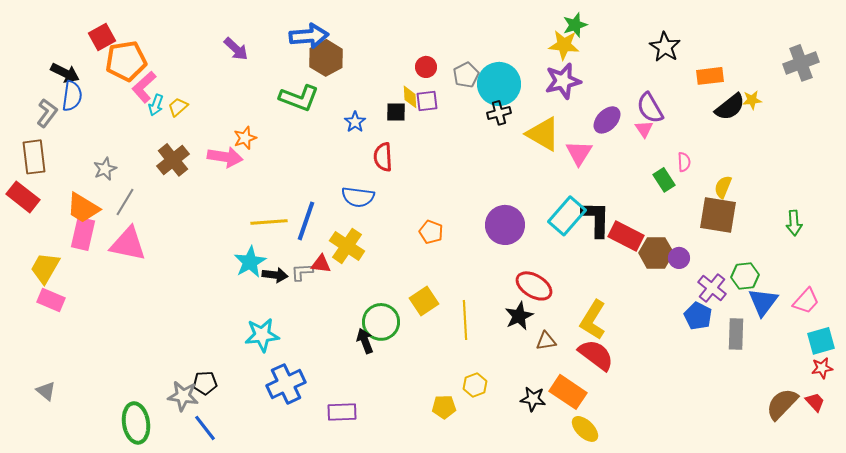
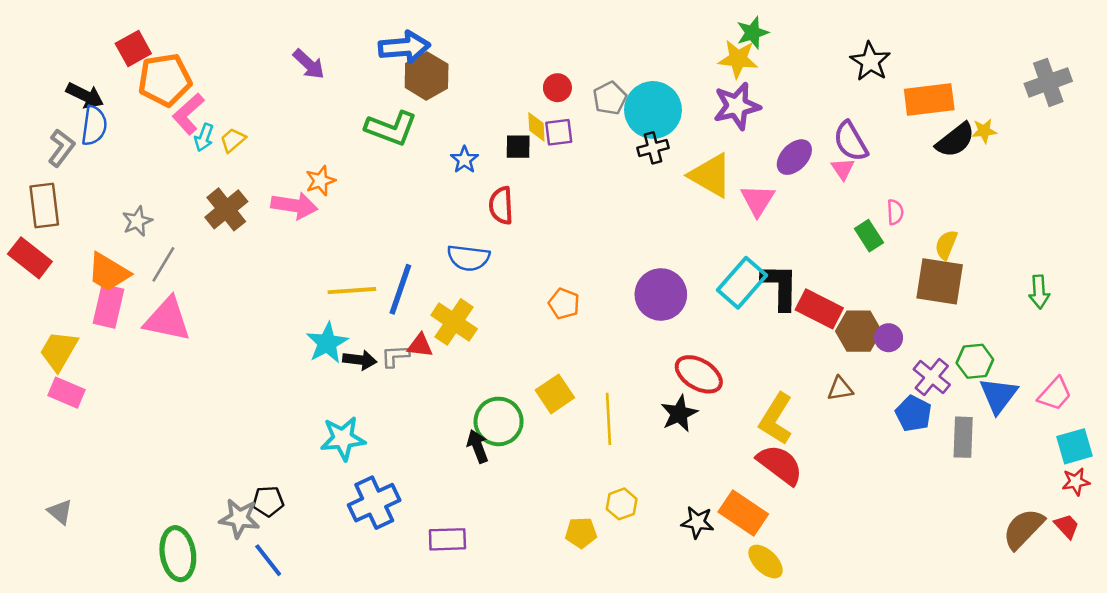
orange rectangle: (710, 76) -> (929, 99), size x1.4
brown triangle: (546, 341) -> (840, 389), moved

